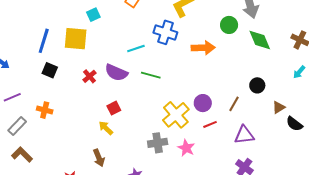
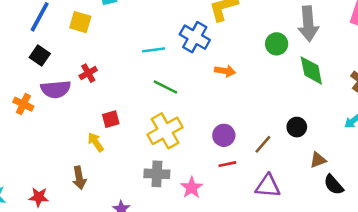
yellow square: (76, 39) -> (80, 22), size x0.7
orange arrow: (203, 48) -> (225, 71), moved, size x0.7
purple semicircle: (116, 73) -> (56, 89), moved, turned -40
yellow cross: (176, 115) -> (165, 131), moved

